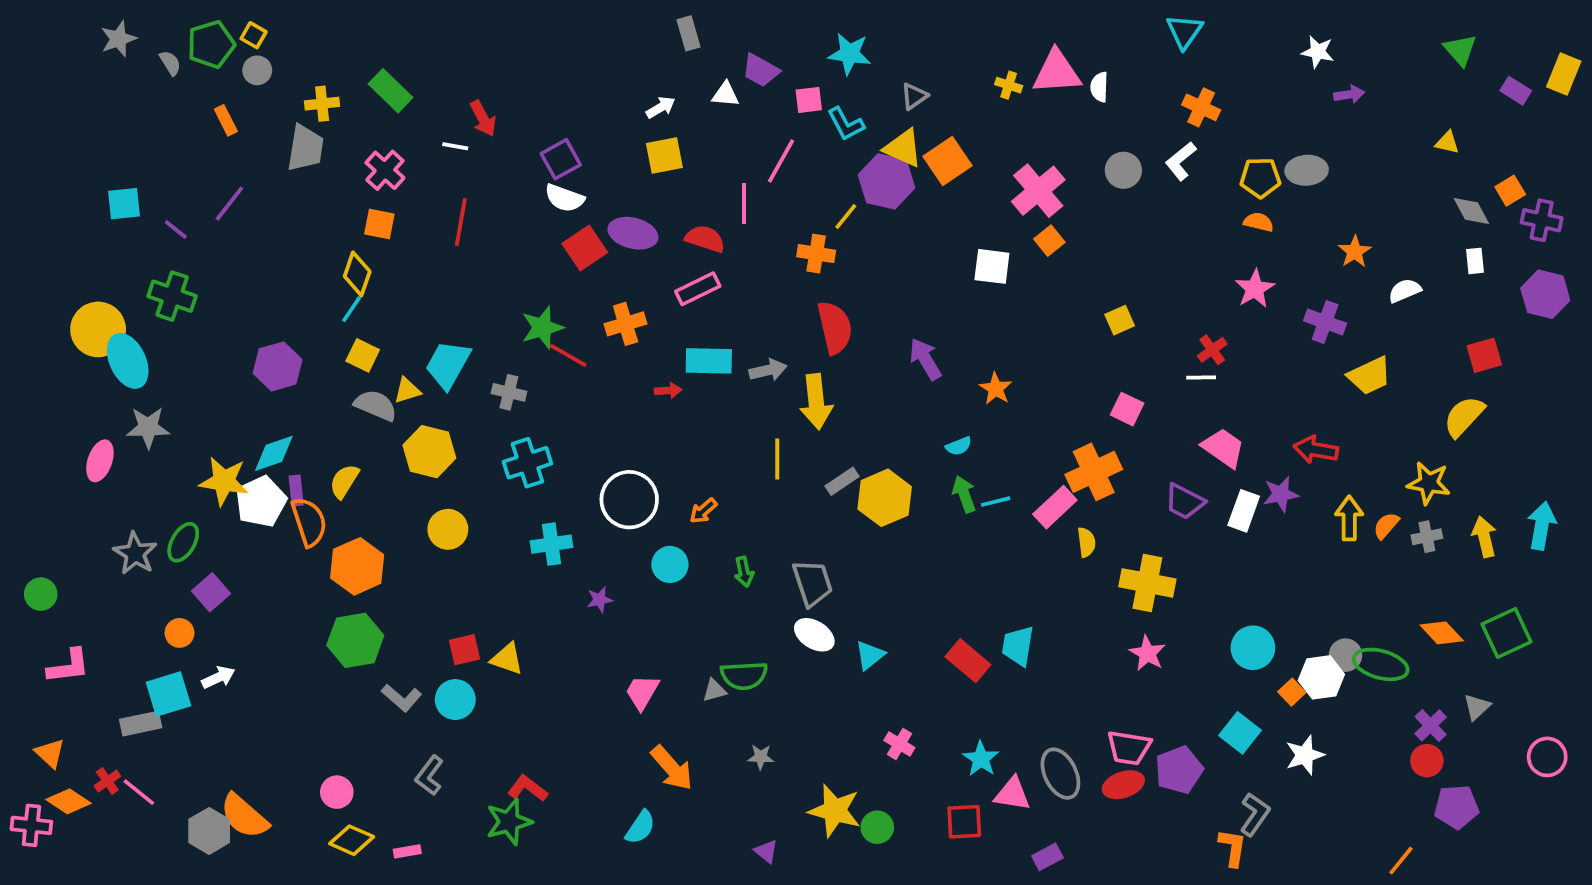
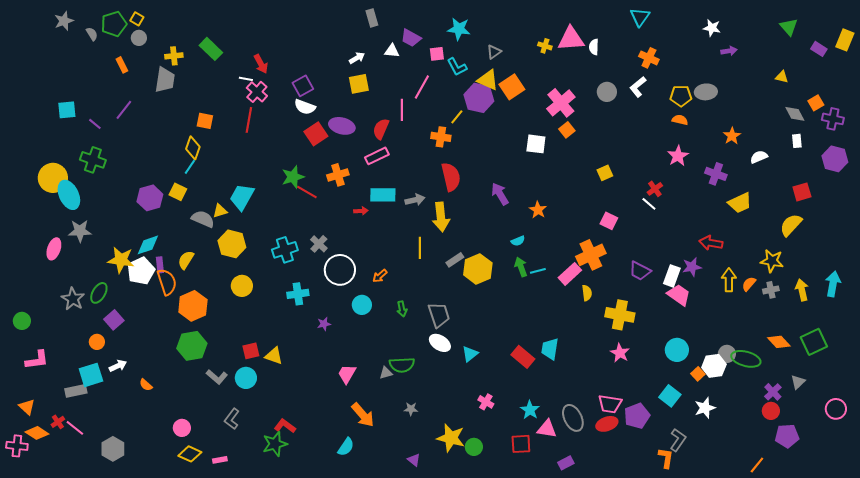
pink cross: (385, 170) -> (257, 92), moved
red semicircle: (705, 239) -> (381, 129), turned -85
yellow square: (363, 355) -> (178, 192), moved
white line: (1201, 378) -> (649, 204), turned 42
gray cross: (509, 392) -> (319, 244), moved, turned 30
pink trapezoid: (1223, 448) -> (679, 295), moved
orange semicircle: (244, 816) -> (146, 385), moved, size x0.5

